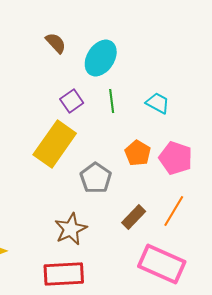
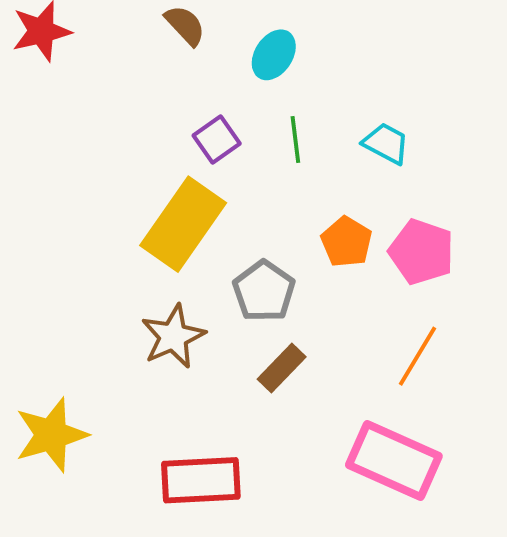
cyan ellipse: (101, 58) -> (274, 55), size x0.7
brown rectangle: (134, 217) -> (282, 368), moved
brown star: (71, 229) -> (173, 336), moved

